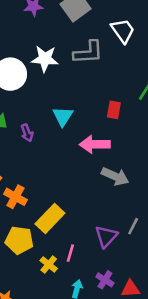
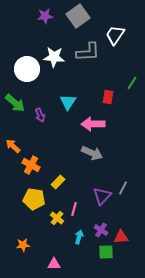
white trapezoid: (123, 31) -> (115, 35), turned -110
gray arrow: (115, 176) -> (92, 153), moved
yellow rectangle: (50, 218) -> (58, 182), size x0.6

